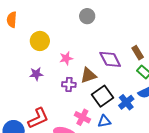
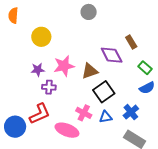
brown rectangle: (138, 53) -> (131, 42), moved
pink star: (66, 58) -> (64, 66), moved, size x1.5
purple cross: (69, 85) -> (49, 87), moved
blue cross: (126, 102) -> (131, 112), moved

